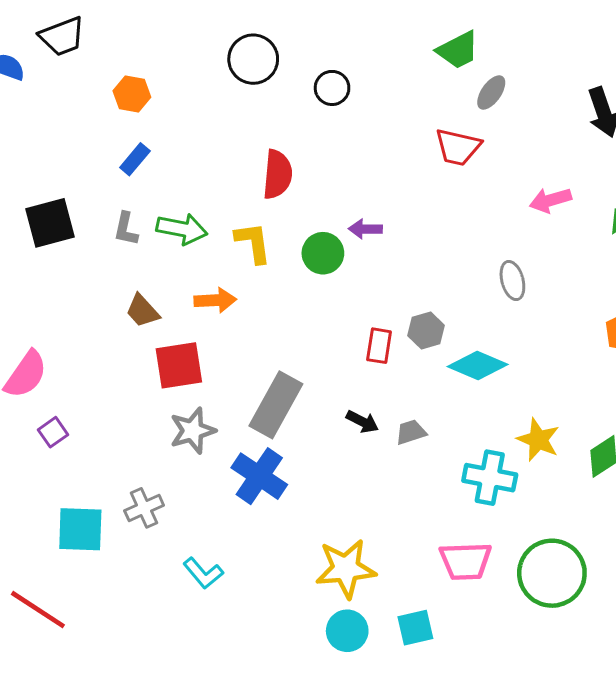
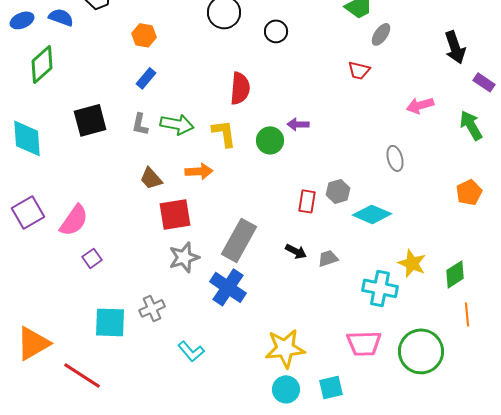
red trapezoid: (458, 147) -> (359, 70), size x0.7

